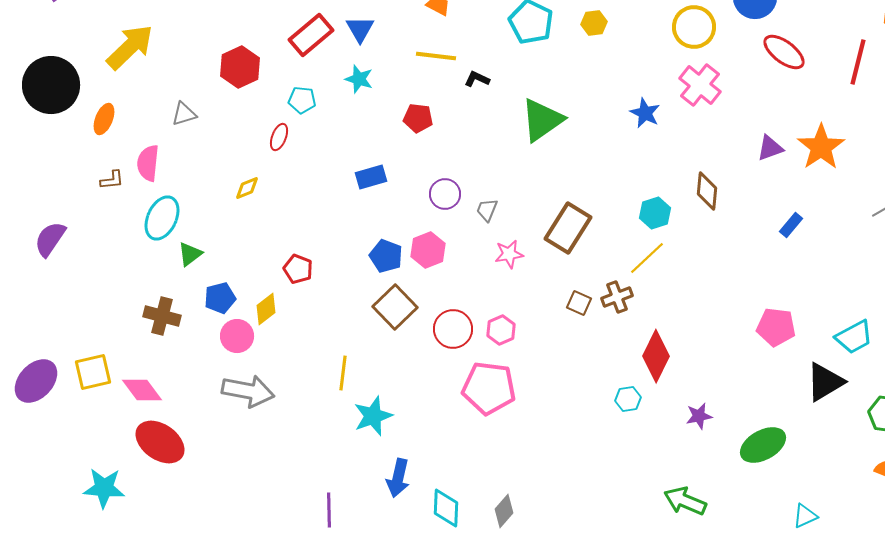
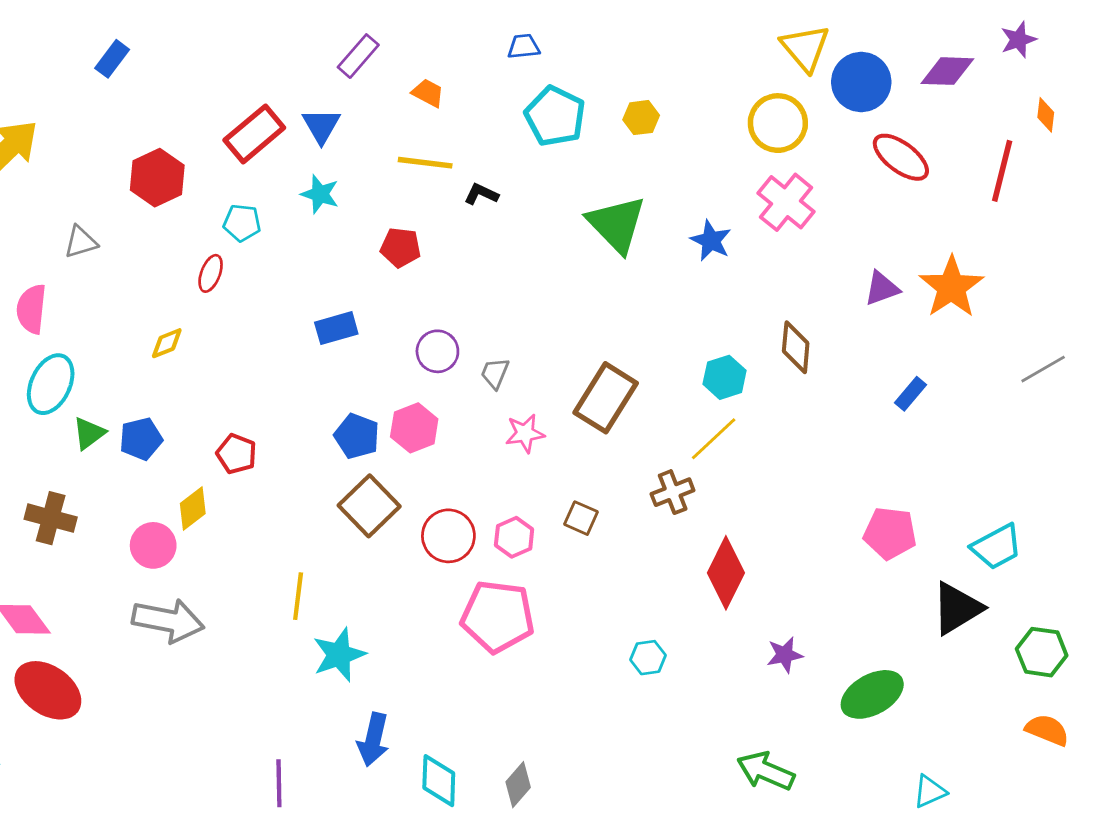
green triangle: (542, 120) -> (617, 224), moved, turned -39
blue pentagon: (220, 298) -> (141, 439), moved
brown square: (579, 303) -> (581, 518), moved
cyan hexagon: (628, 399) -> (648, 658), moved

